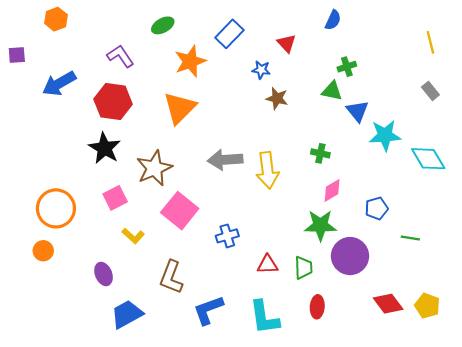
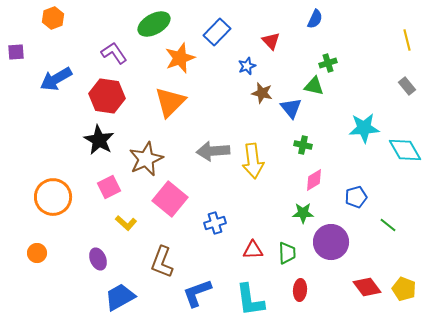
green ellipse: (163, 25) -> (154, 24), size x1.5
blue star: (261, 70) -> (247, 66), turned -30
blue triangle: (357, 111) -> (291, 108), moved
green star: (320, 225) -> (303, 213), size x0.7
green line: (410, 238) -> (388, 225), turned 30
orange circle: (43, 251) -> (37, 253), moved

